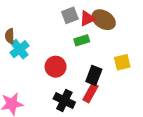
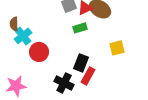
red circle: (56, 67) -> (39, 52), moved
black rectangle: (94, 75) -> (81, 63), moved

